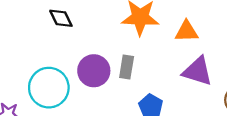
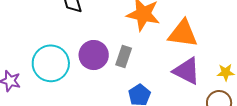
orange triangle: (187, 31) -> (183, 34), size x1.4

